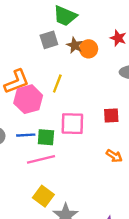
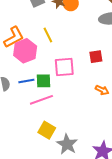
yellow line: (57, 84) -> (48, 35), turned -42

